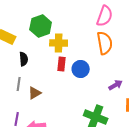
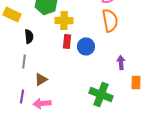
purple arrow: (116, 85) -> (121, 62), turned -64
brown triangle: (35, 93) -> (41, 80), moved

